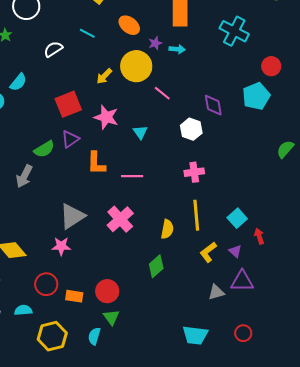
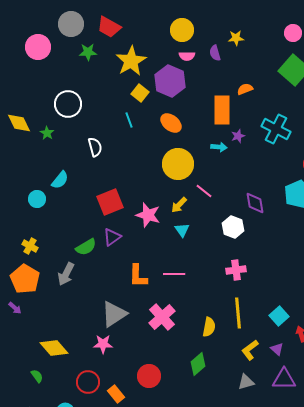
cyan line: (87, 33) -> (129, 120), moved, turned 42
purple star: (155, 43) -> (238, 136), moved
white semicircle: (53, 49) -> (95, 147), turned 108
yellow arrow: (104, 76) -> (179, 205), moved
orange L-shape: (96, 163) -> (138, 276), moved
red circle: (107, 291) -> (149, 376), moved
gray triangle: (216, 292) -> (246, 382), moved
orange rectangle: (74, 296) -> (116, 394), turned 42

